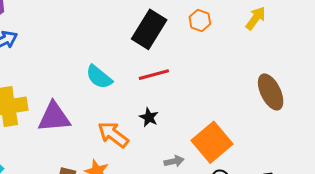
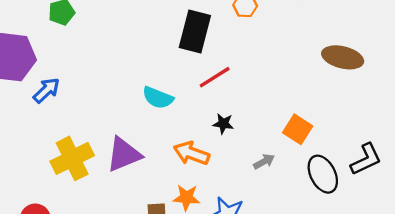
brown ellipse: (271, 92) -> (343, 57), turned -33
orange square: (212, 142) -> (298, 129), size x0.7

